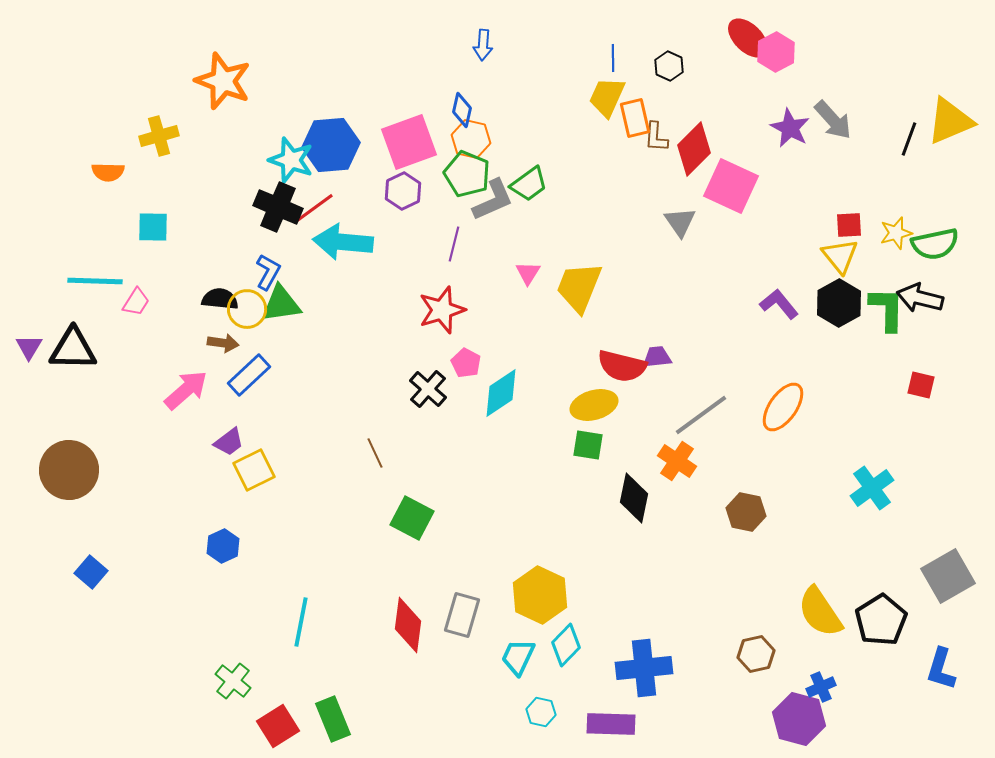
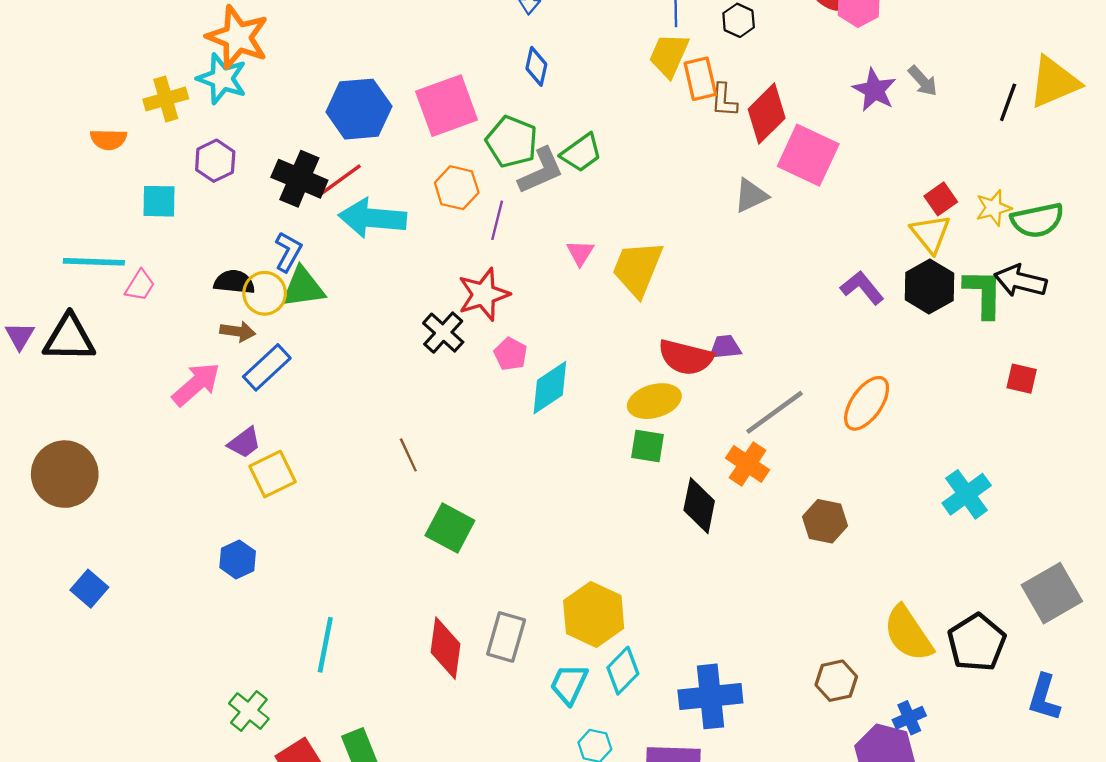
blue diamond: (462, 110) -> (536, 66), moved
gray arrow: (833, 120) -> (923, 81), size x0.7
orange hexagon: (471, 139) -> (457, 188), moved
cyan star: (291, 160) -> (222, 79), moved
purple hexagon: (403, 191) -> (215, 161), moved
gray triangle: (680, 222) -> (751, 196), turned 40
red square: (849, 225) -> (941, 199), turned -32
black cross: (428, 389) -> (443, 333), moved

